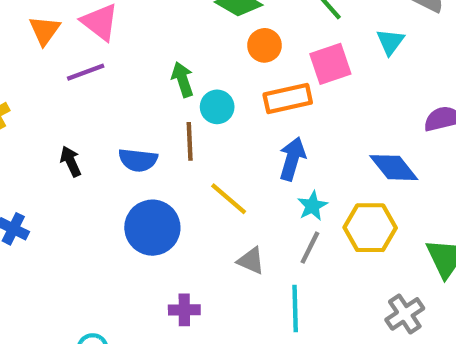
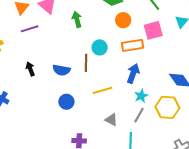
purple line: (86, 72) -> (30, 29), moved
green arrow: (183, 79) -> (77, 19), moved
yellow line: (229, 199) -> (103, 90), turned -60
blue circle: (152, 228) -> (66, 102), size x0.6

